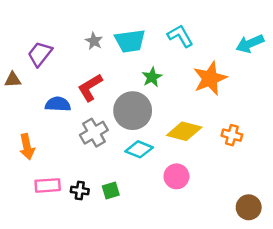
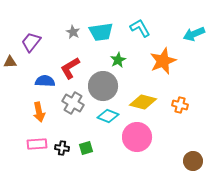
gray cross: (94, 133) -> (73, 103), turned -30
orange arrow: (27, 147) -> (39, 112), moved
pink circle: (176, 176) -> (137, 137), size x1.5

